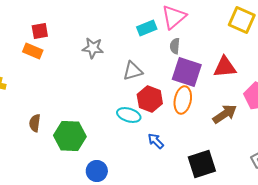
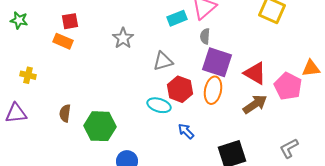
gray star: (93, 48) -> (123, 38), turned 30
red triangle: (225, 67) -> (255, 73), moved, turned 35

